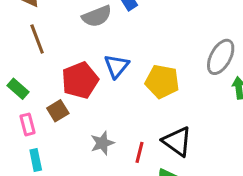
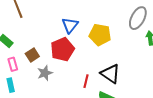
red pentagon: (80, 80) -> (62, 49), moved
gray star: (102, 143) -> (45, 73), moved
cyan rectangle: (36, 160) -> (11, 85), moved

